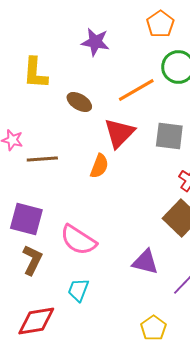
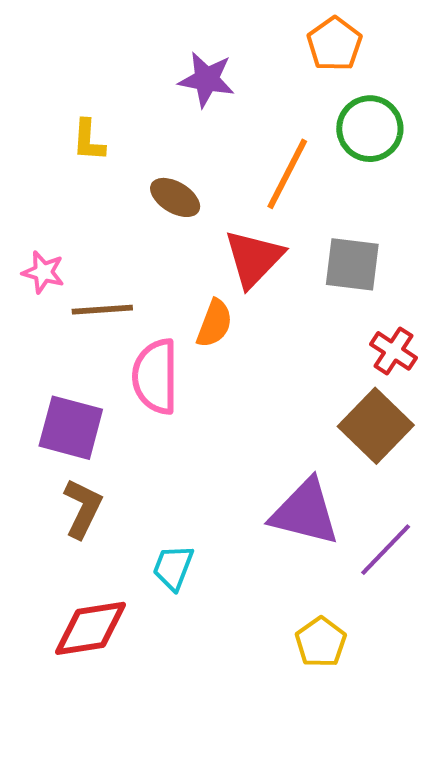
yellow L-shape: (35, 73) -> (89, 140), size x0.7
orange line: (136, 90) -> (287, 174), turned -33
pink semicircle: (78, 240) -> (155, 377), moved, turned 57
purple triangle: (145, 262) -> (305, 512), size x1.4

